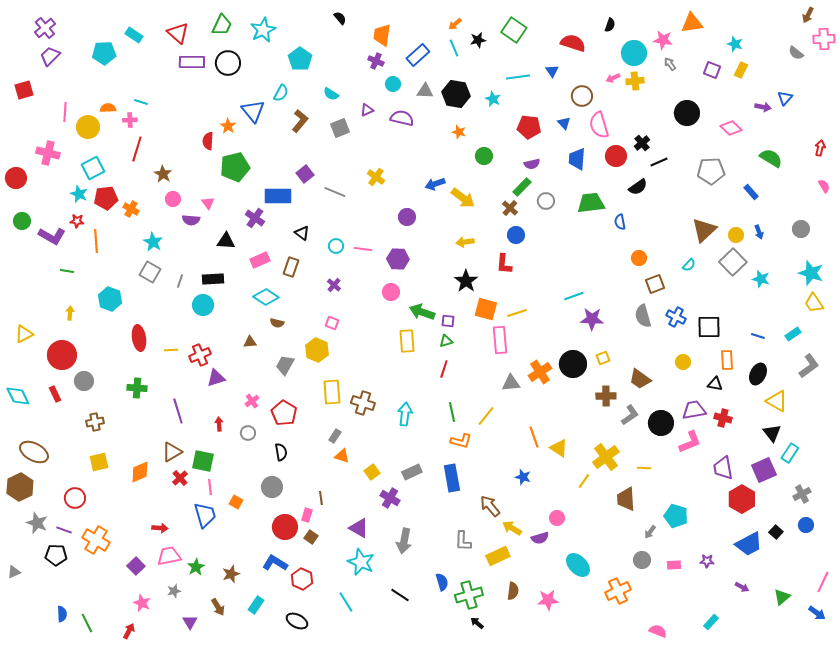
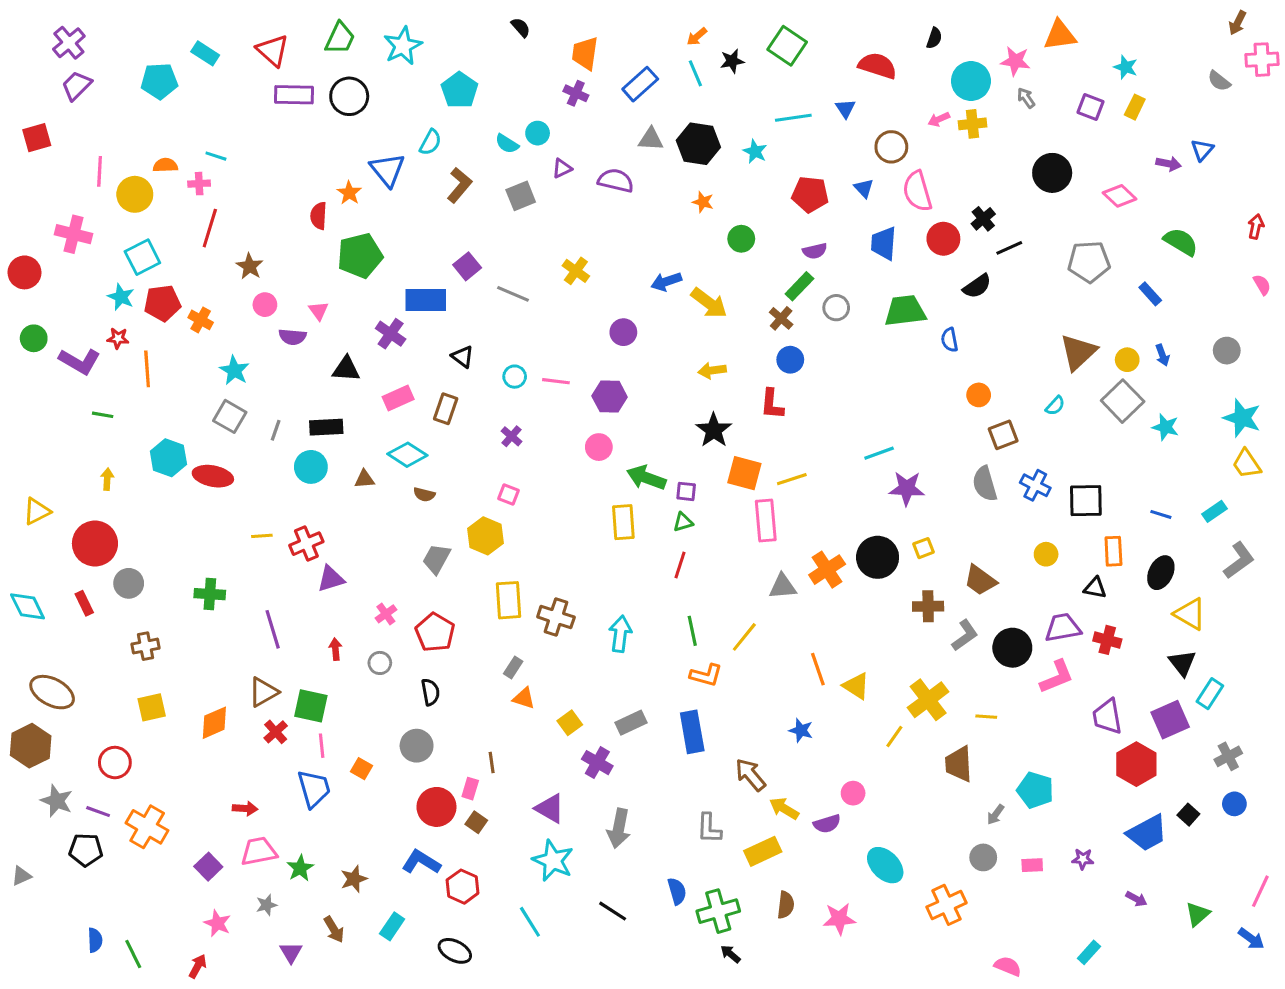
cyan circle: (393, 84) -> (538, 133), moved
red ellipse: (139, 338) -> (213, 476), moved, turned -70
brown triangle: (250, 342) -> (365, 479), moved

